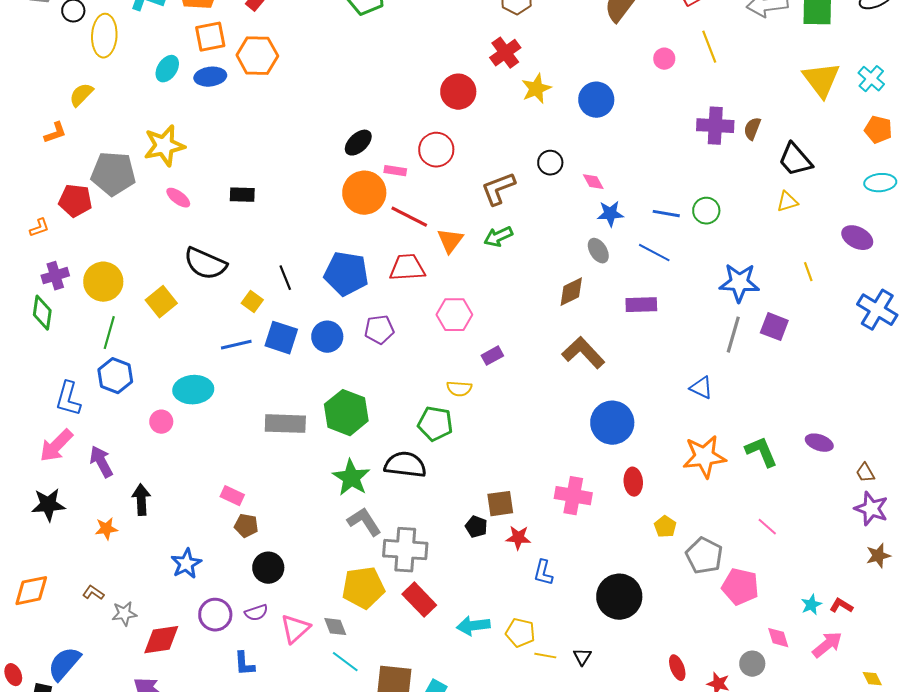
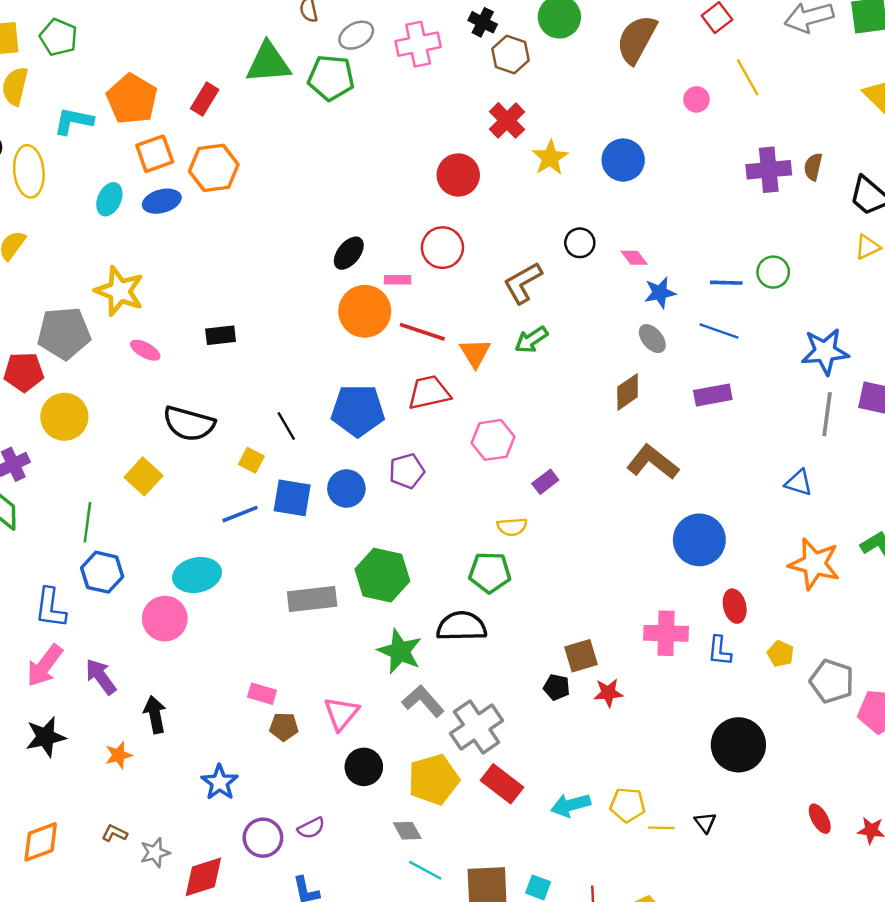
yellow star: (164, 146) -> (119, 291), turned -30
yellow circle: (103, 282) -> (64, 417), moved
pink circle: (161, 422) -> (165, 619), size x1.6
orange star: (704, 457) -> (814, 564), turned 30
gray cross: (405, 550) -> (477, 727), turned -30
black circle: (268, 568) -> (364, 767), moved
blue L-shape: (543, 573) -> (720, 651), moved
pink triangle: (295, 629) -> (341, 713), moved

